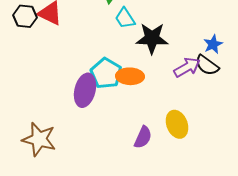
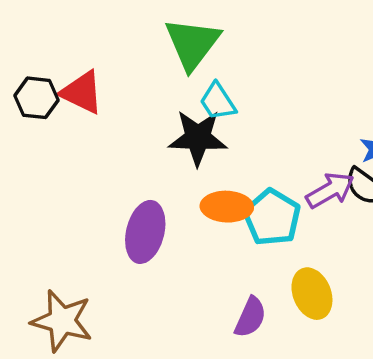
black star: (152, 38) -> (198, 138), moved
cyan pentagon: (106, 73) -> (272, 217), moved

